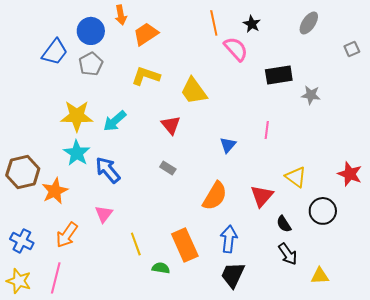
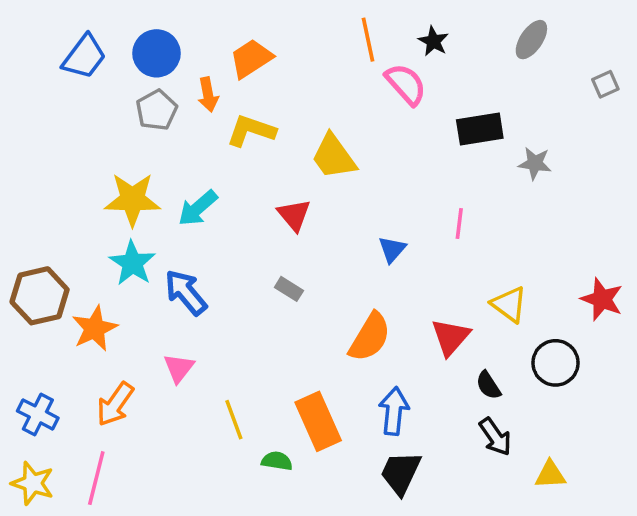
orange arrow: (121, 15) -> (208, 95), moved
blue trapezoid: (55, 52) -> (84, 57), moved

